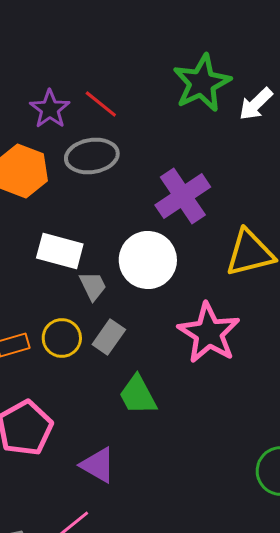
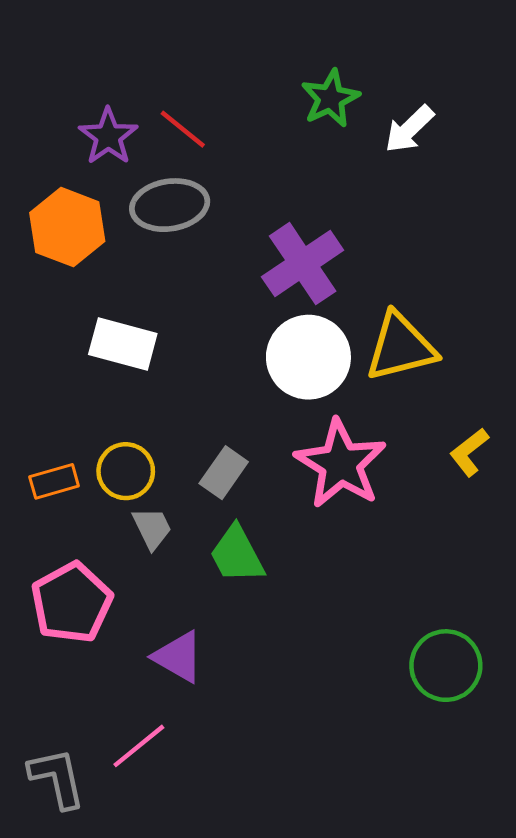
green star: (202, 83) -> (330, 98), size x0.7
white circle: (148, 260) -> (308, 357), moved
gray trapezoid: (93, 286) -> (152, 528), moved
gray rectangle: (109, 337) -> (224, 473), moved

